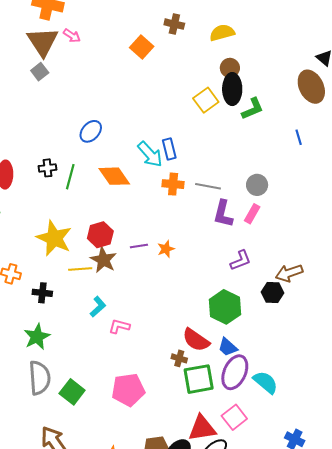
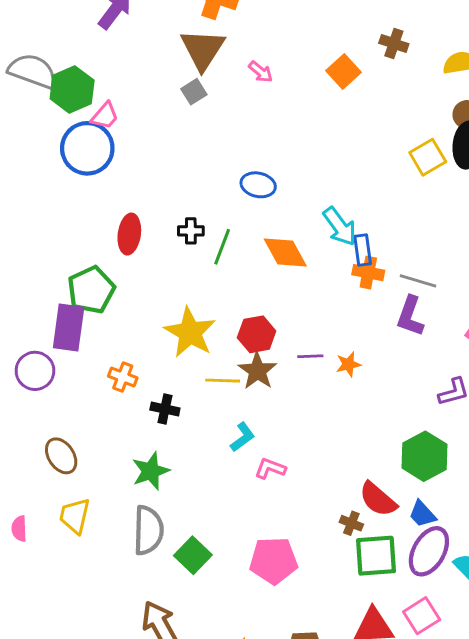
pink arrow: (72, 36) -> (261, 72), moved
blue ellipse: (91, 131) -> (258, 185), turned 55
blue rectangle: (169, 149) -> (363, 250), moved
purple L-shape: (223, 214) -> (410, 316), moved

